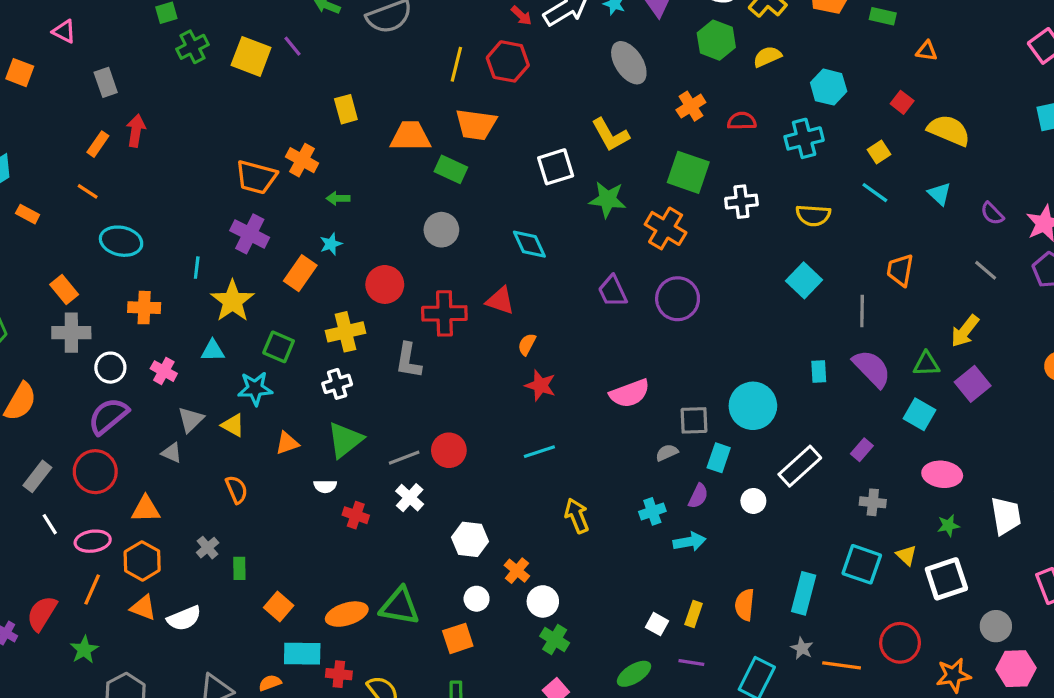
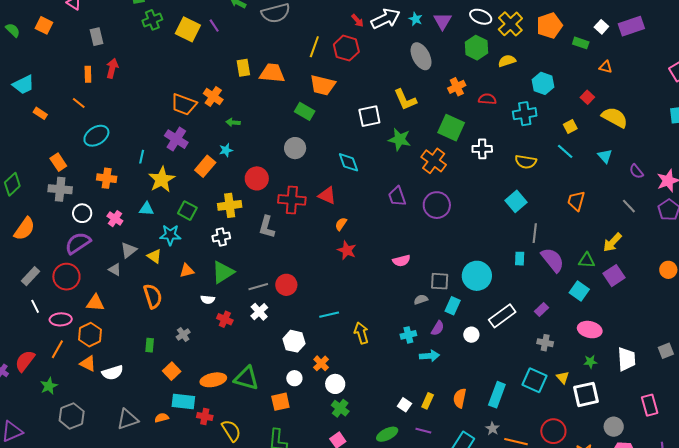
orange trapezoid: (410, 136) -> (272, 73), moved
orange rectangle: (98, 144) -> (88, 74), turned -42
cyan ellipse: (121, 241) -> (96, 136), turned -50
gray line: (862, 311) -> (535, 233), moved
pink semicircle: (630, 393) -> (401, 261), size x0.7
cyan line: (539, 452) -> (329, 315), moved
orange semicircle: (237, 490) -> (153, 296), size x1.4
gray cross: (208, 548) -> (183, 335), moved

